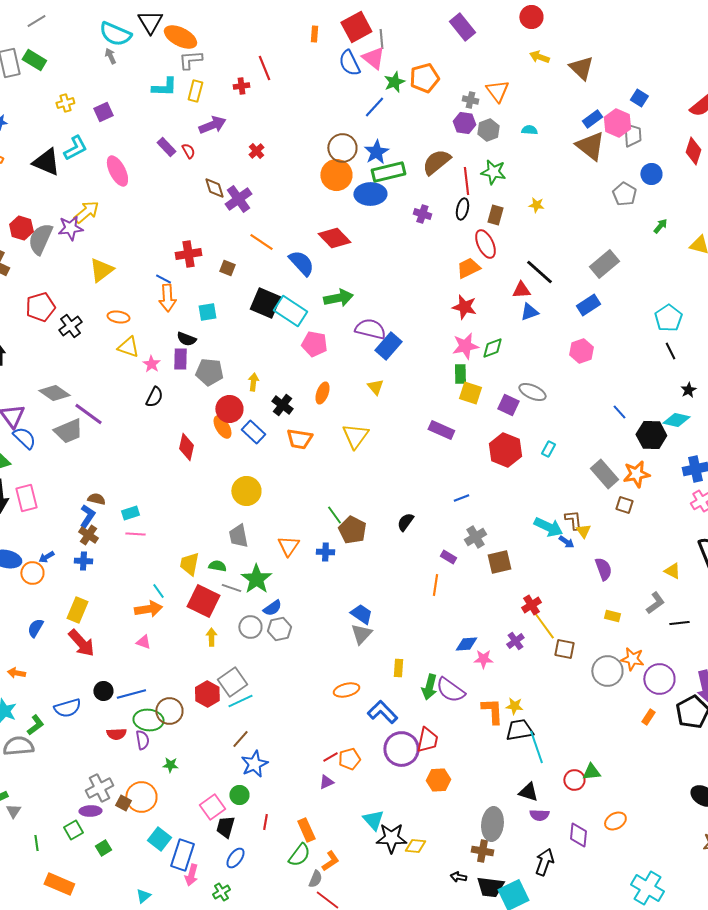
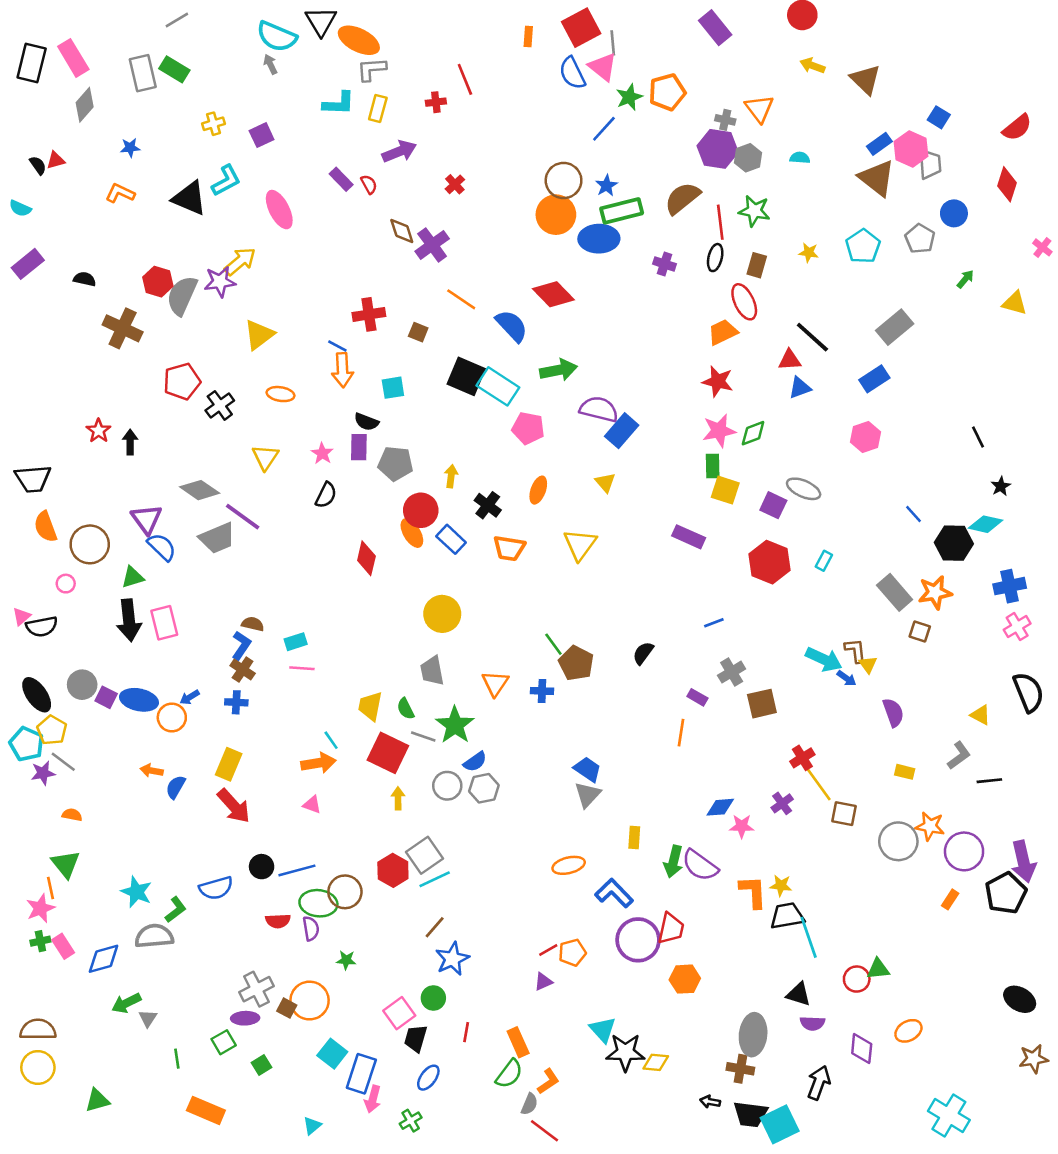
purple hexagon: (464, 123) -> (718, 149), size x1.4
blue star: (376, 152) -> (606, 186), size x0.7
cyan pentagon: (668, 318) -> (863, 246), moved
yellow triangle: (128, 347) -> (265, 457), moved, turned 45
green semicircle: (217, 566) -> (406, 709), turned -126
orange arrow: (16, 673) -> (152, 771), moved

